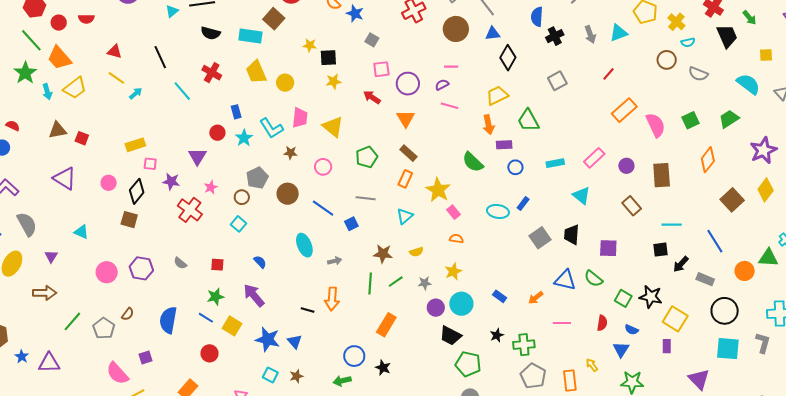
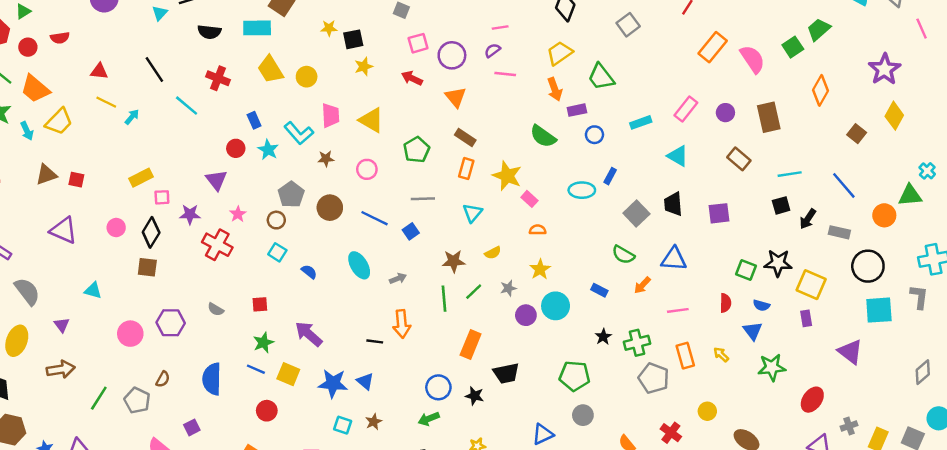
green trapezoid: (729, 119) -> (819, 29), moved
brown square: (732, 200) -> (857, 134), size x0.7
blue semicircle: (260, 262) -> (309, 272), moved
green semicircle: (593, 279) -> (623, 255), moved
black trapezoid: (450, 336) -> (506, 373), moved, turned -30
orange rectangle: (570, 380) -> (685, 356), moved

